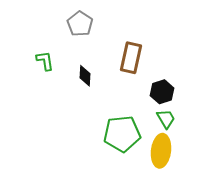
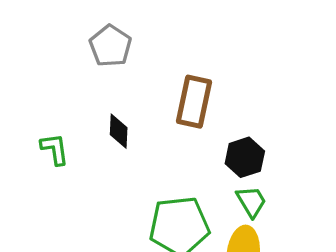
green L-shape: (45, 61) -> (55, 149), moved

